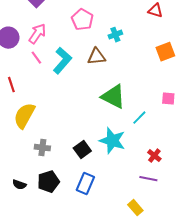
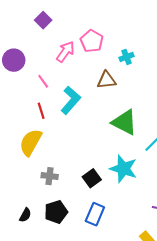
pink arrow: (37, 34) -> (65, 52), moved
cyan L-shape: (62, 61) -> (71, 100), moved
red line: (11, 85) -> (41, 111), moved
black semicircle: (19, 185) -> (25, 215), turned -80

